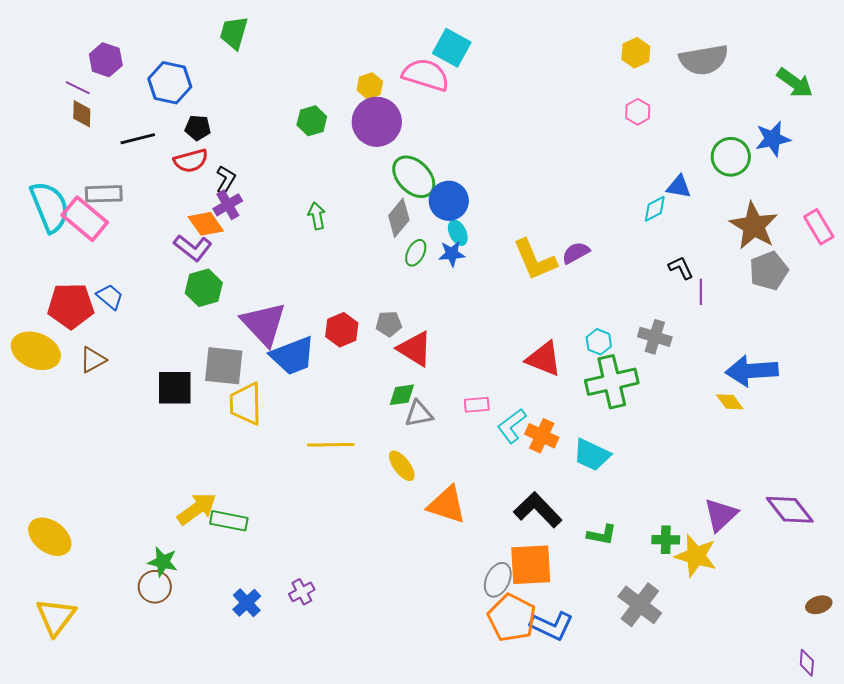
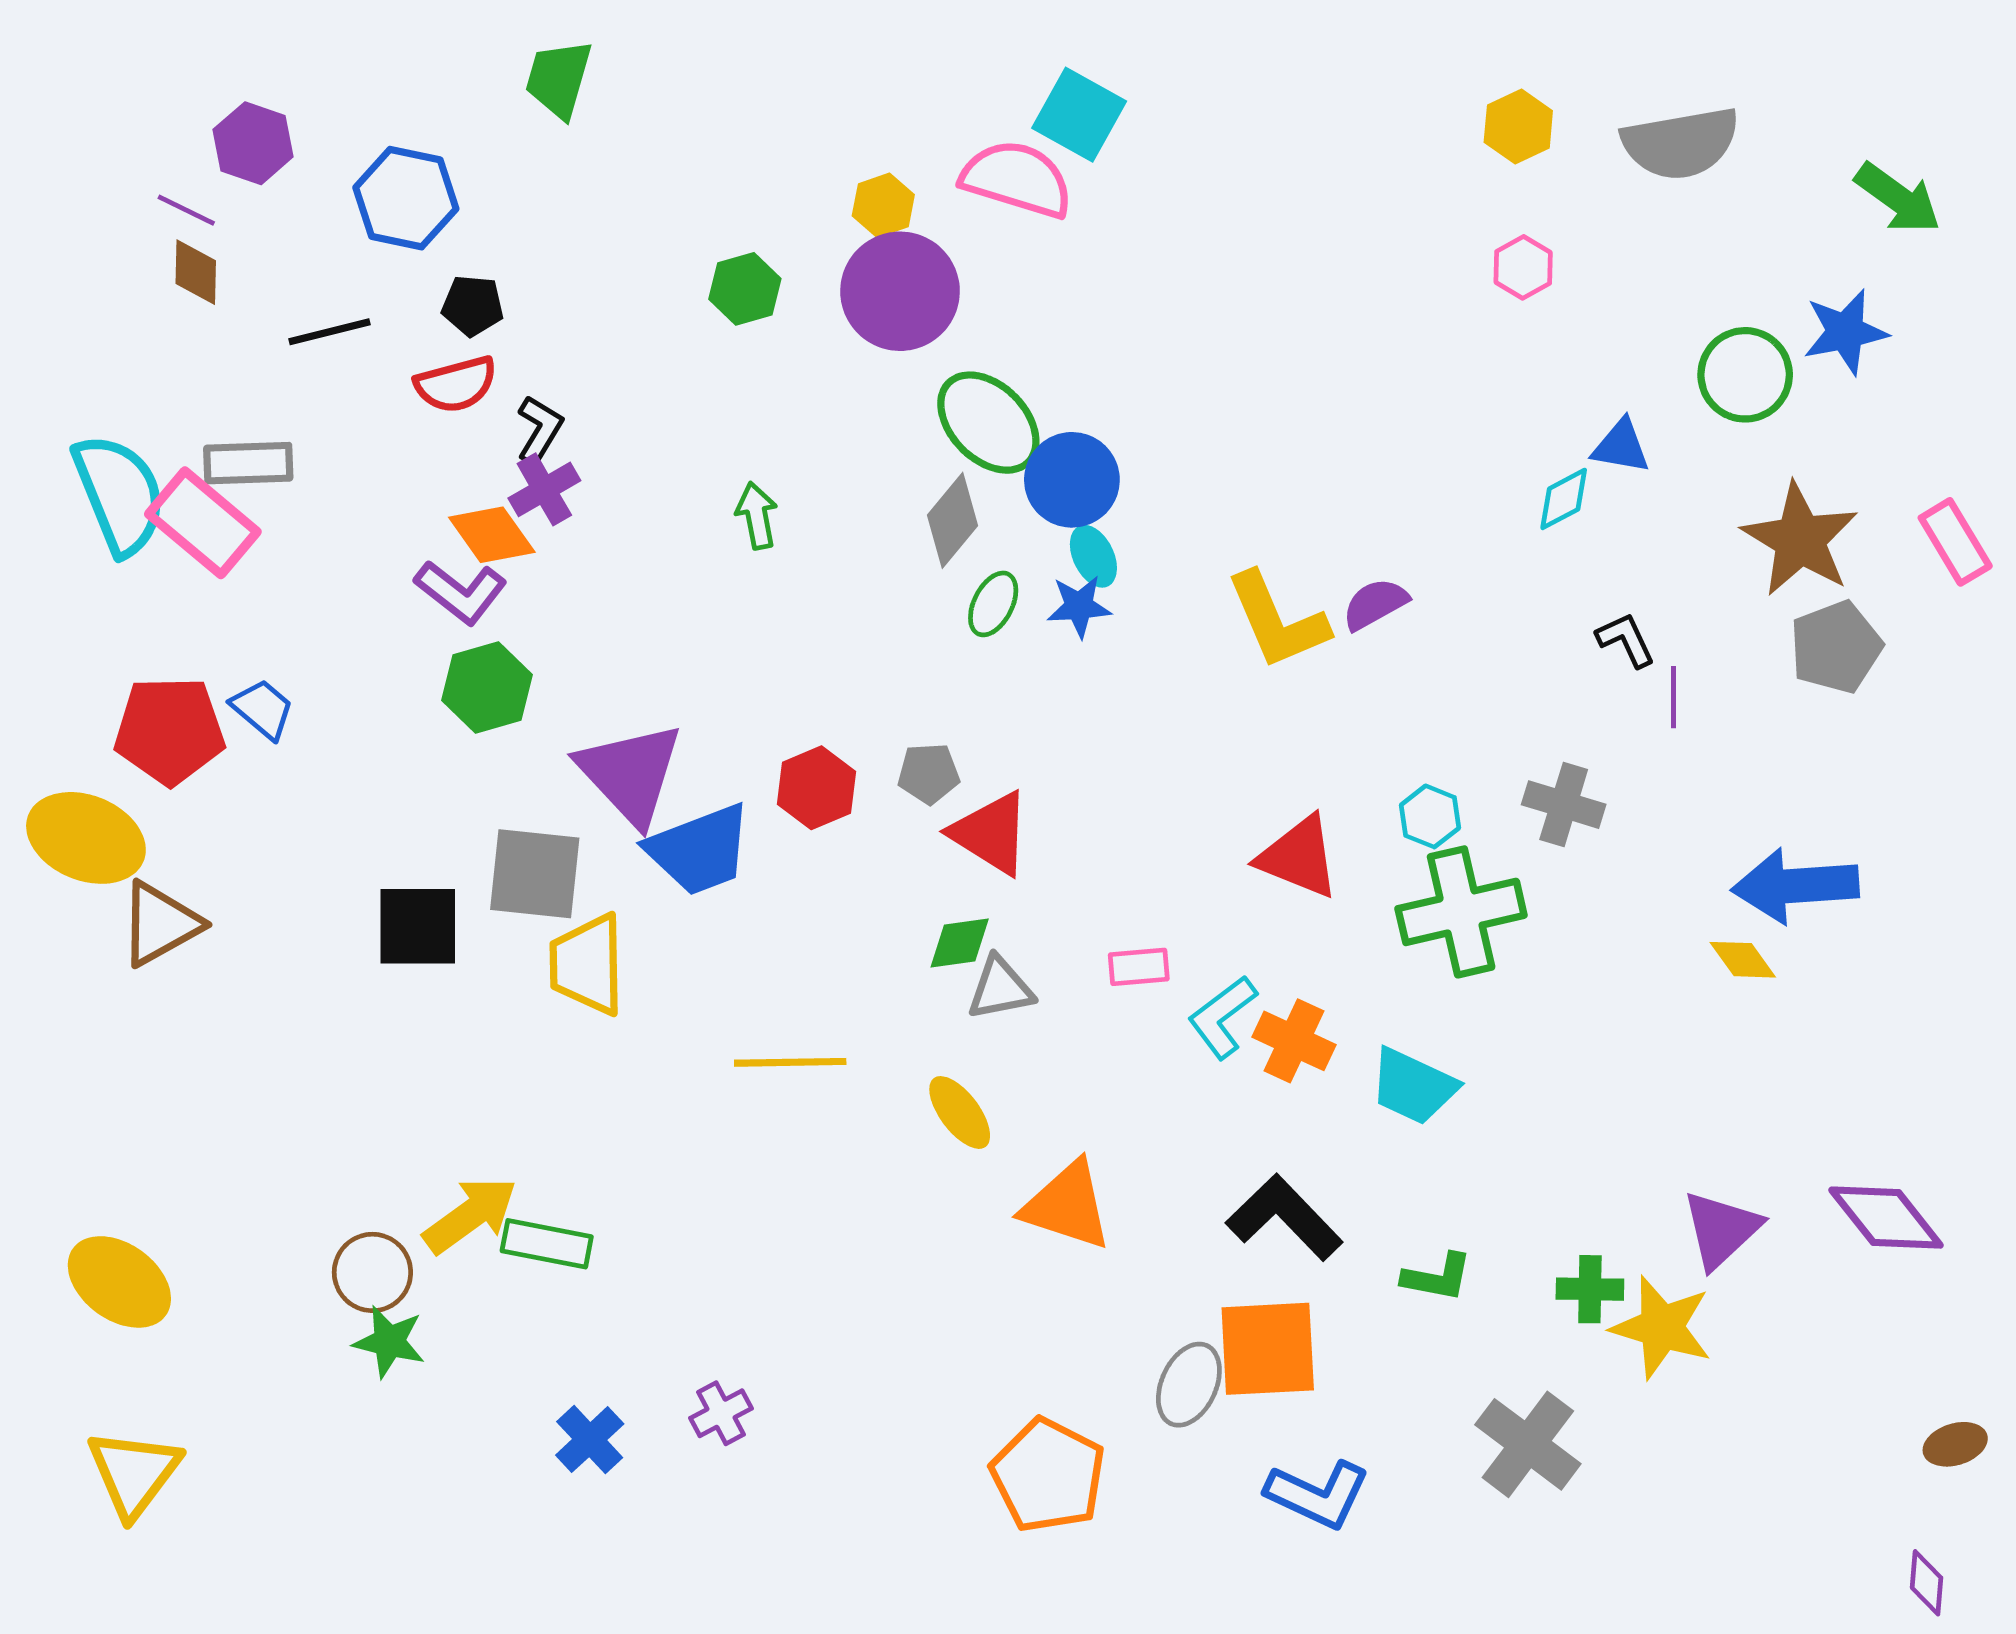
brown triangle: (93, 360) -> (160, 924), moved, size x1.4
brown circle: (155, 587) -> (372, 1272), moved
orange pentagon: (512, 618) -> (1048, 1475), moved

